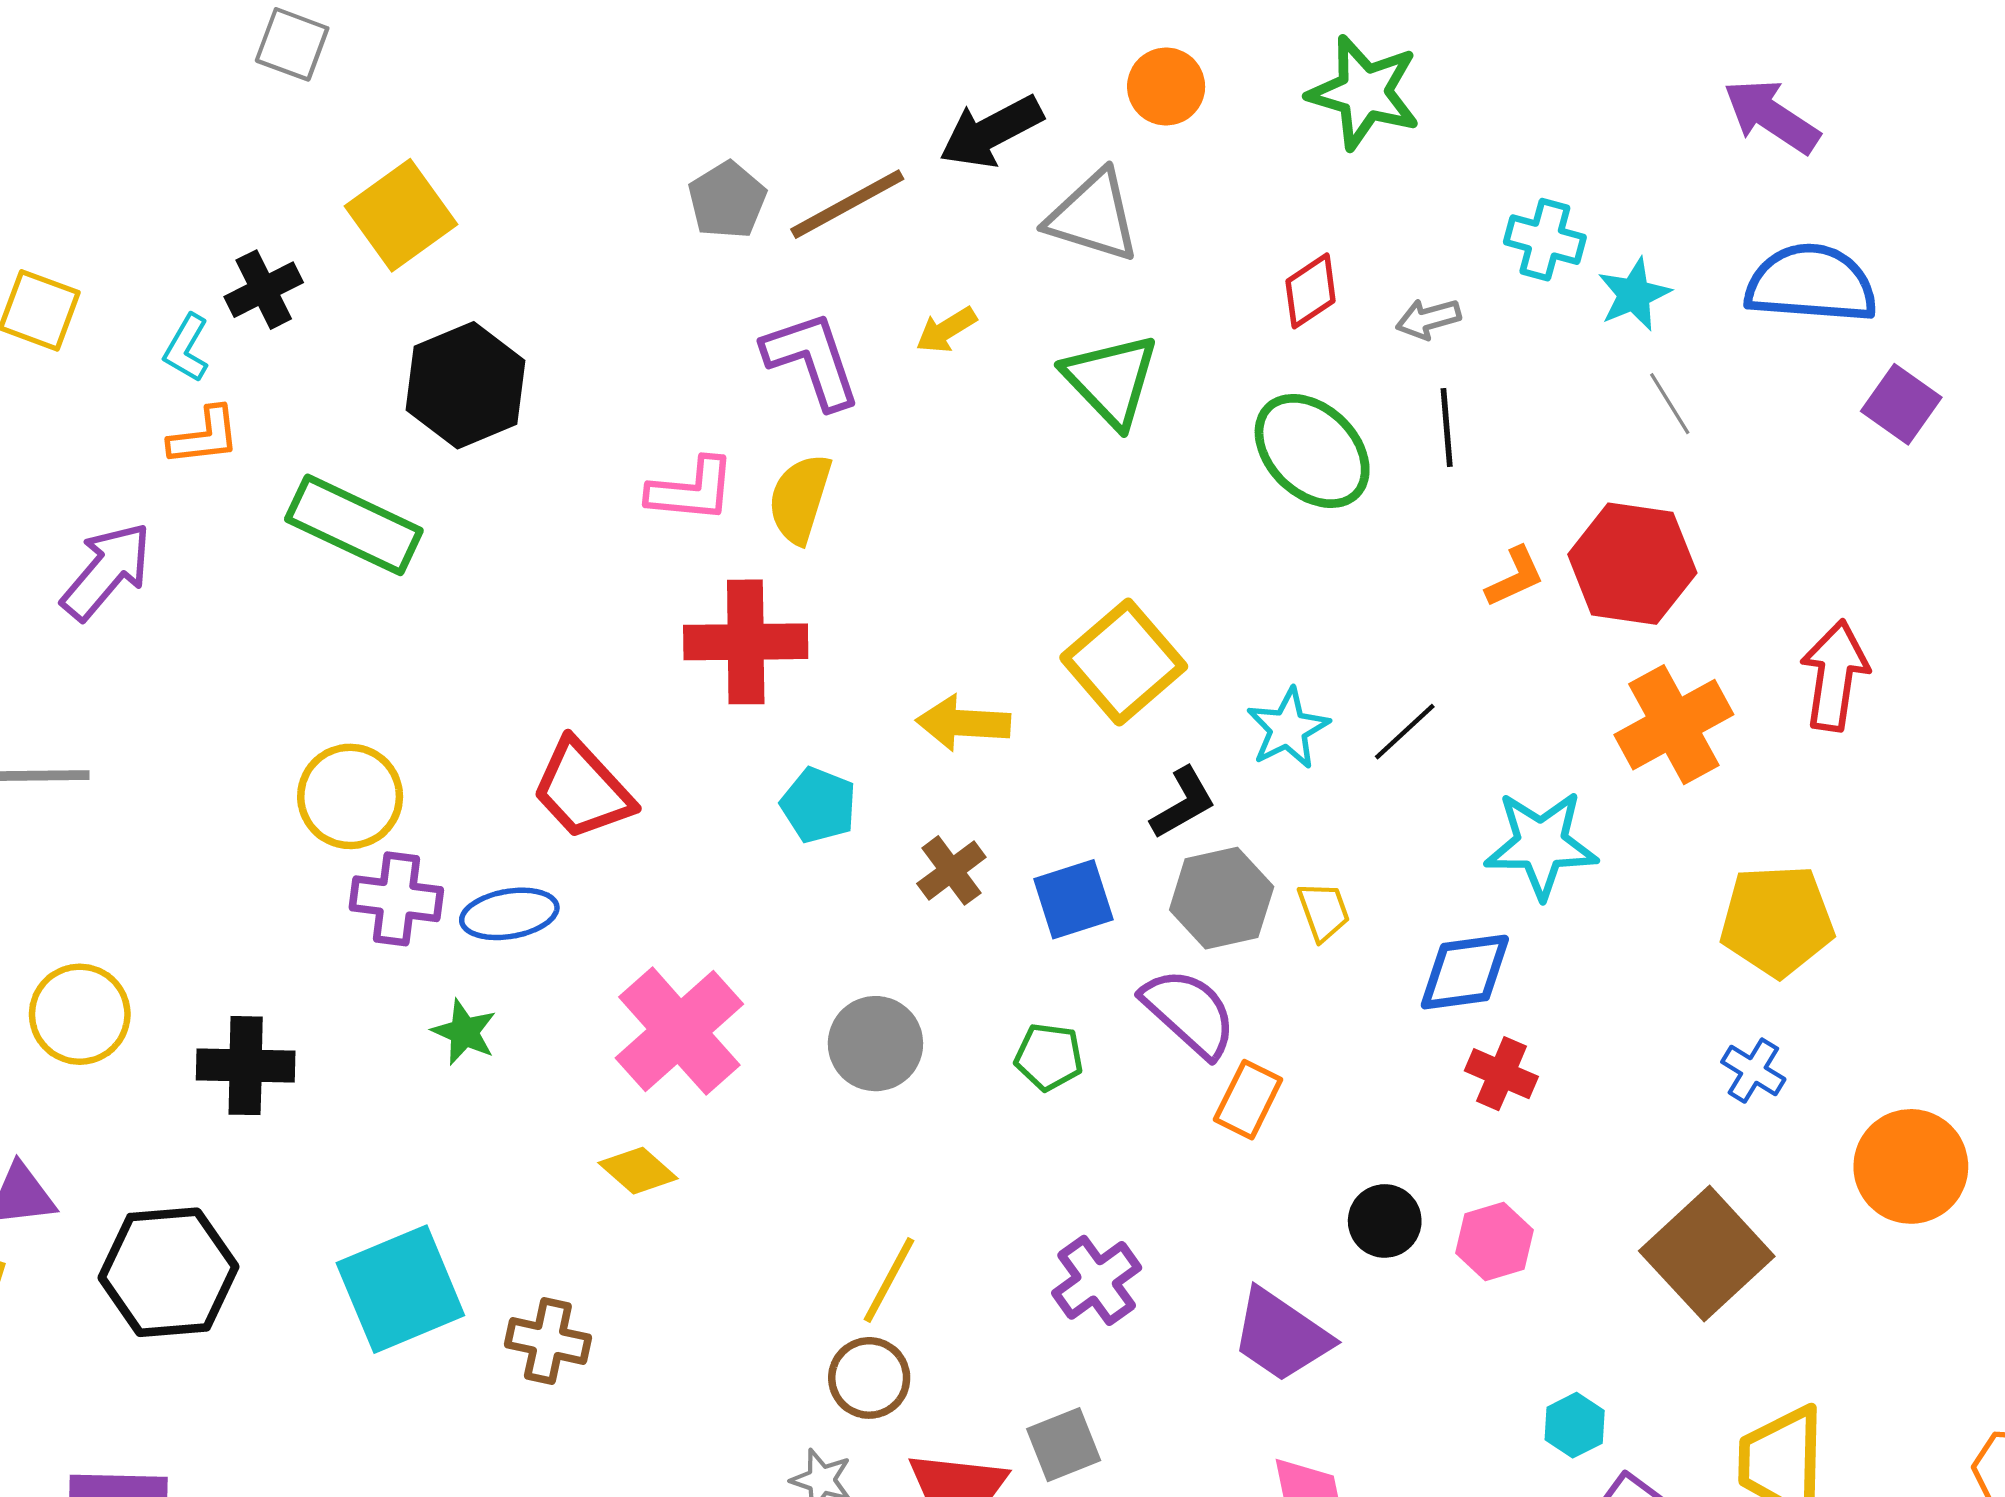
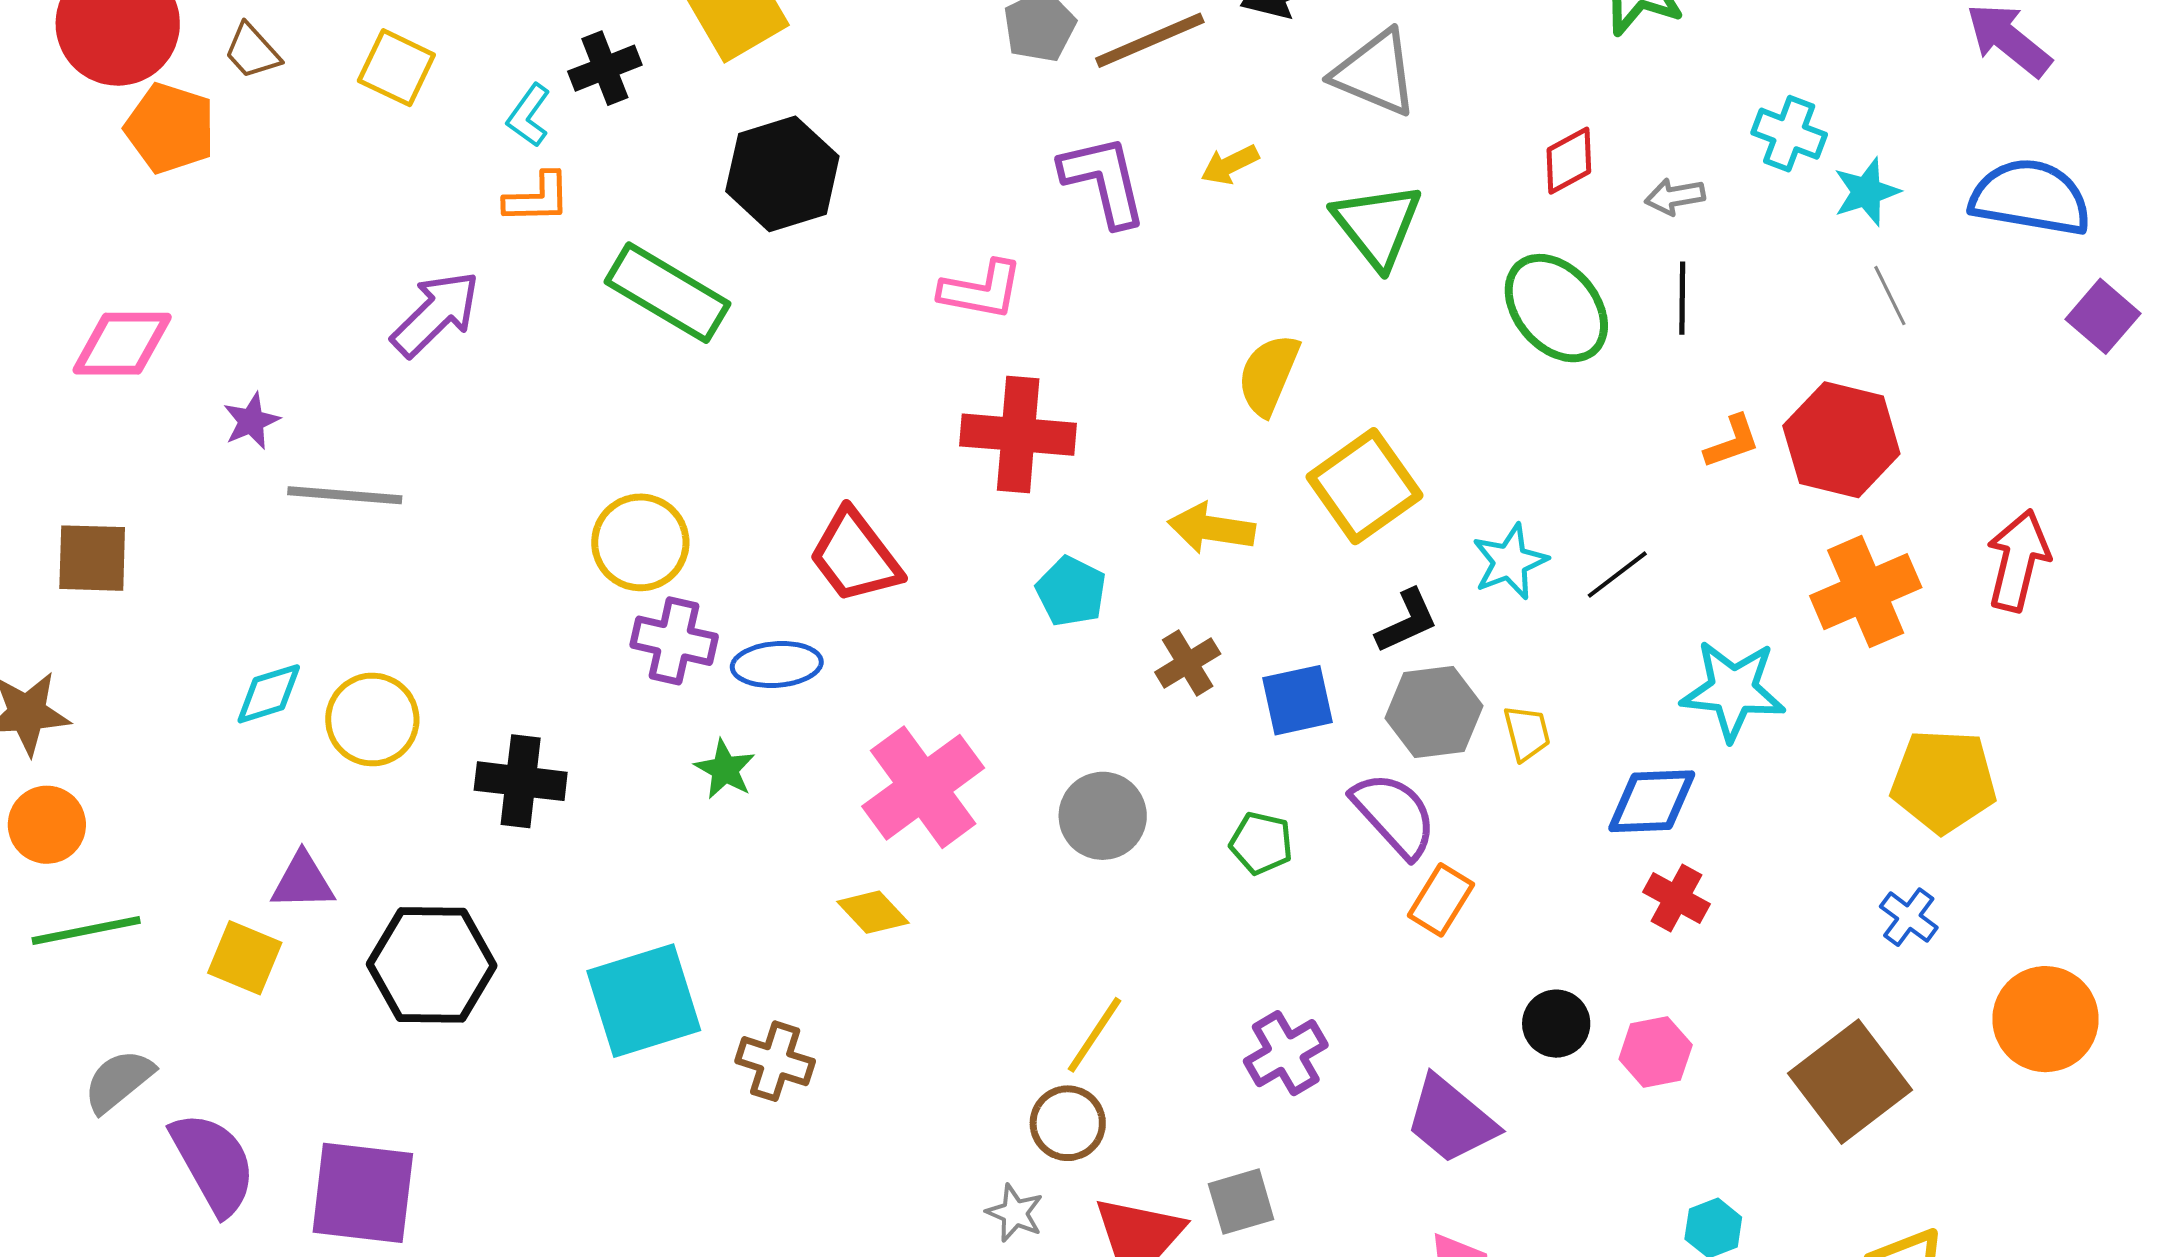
yellow semicircle: (800, 499) -> (1268, 375), moved

